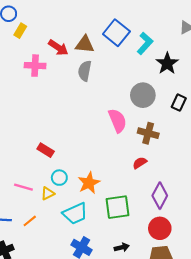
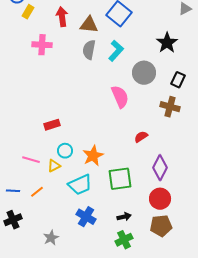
cyan L-shape: (145, 43) -> (116, 51), moved
red arrow: (58, 48) -> (62, 17), moved, turned -132
brown cross: (148, 133) -> (170, 107), moved
red rectangle: (46, 150) -> (52, 125), turned -49

